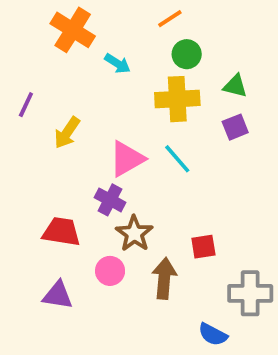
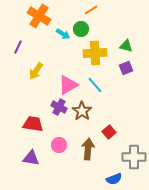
green circle: (187, 54) -> (81, 29), moved
purple line: (26, 105) -> (18, 47), moved
brown star: (134, 234) -> (82, 111), moved
red square: (203, 247) -> (109, 132), turned -32
blue semicircle: (213, 334) -> (114, 179), turned -49

